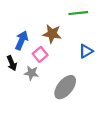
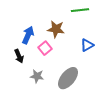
gray star: (31, 73) -> (37, 76), moved

